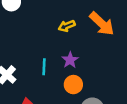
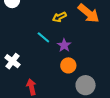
cyan line: (44, 67) -> (43, 37), moved, turned -48

